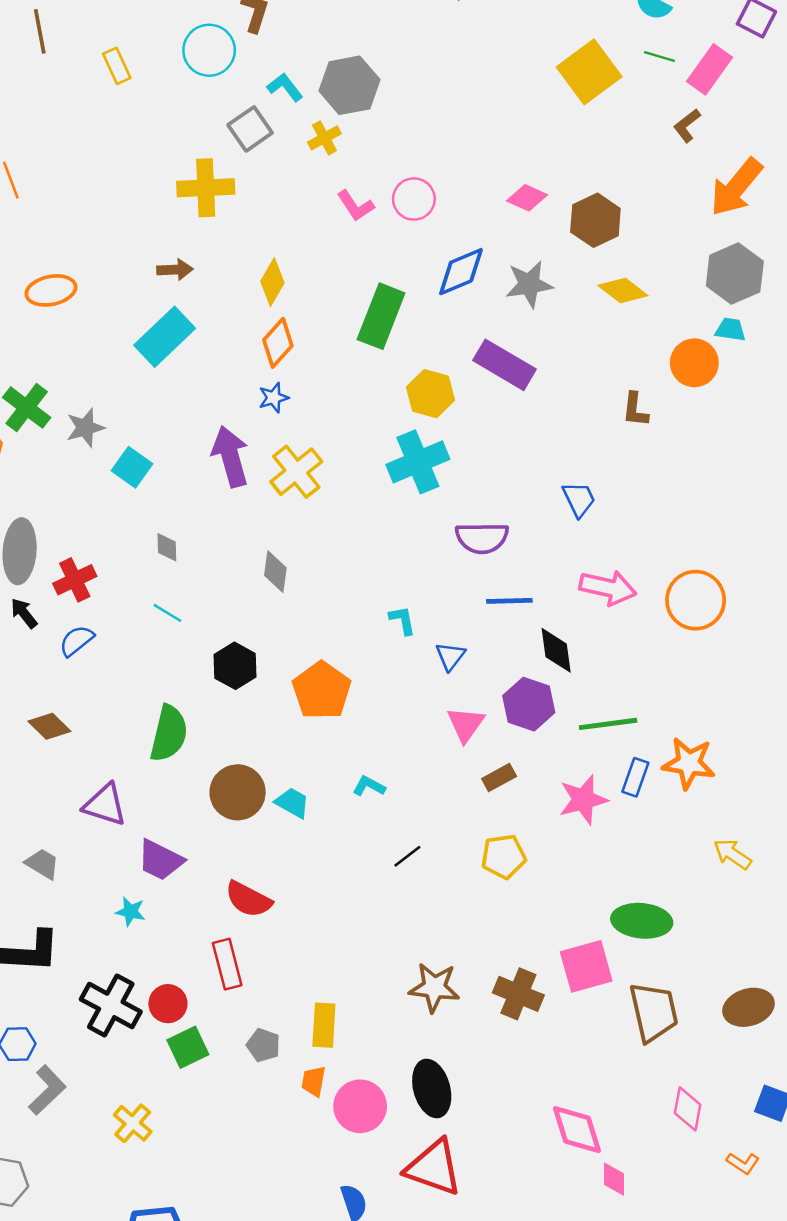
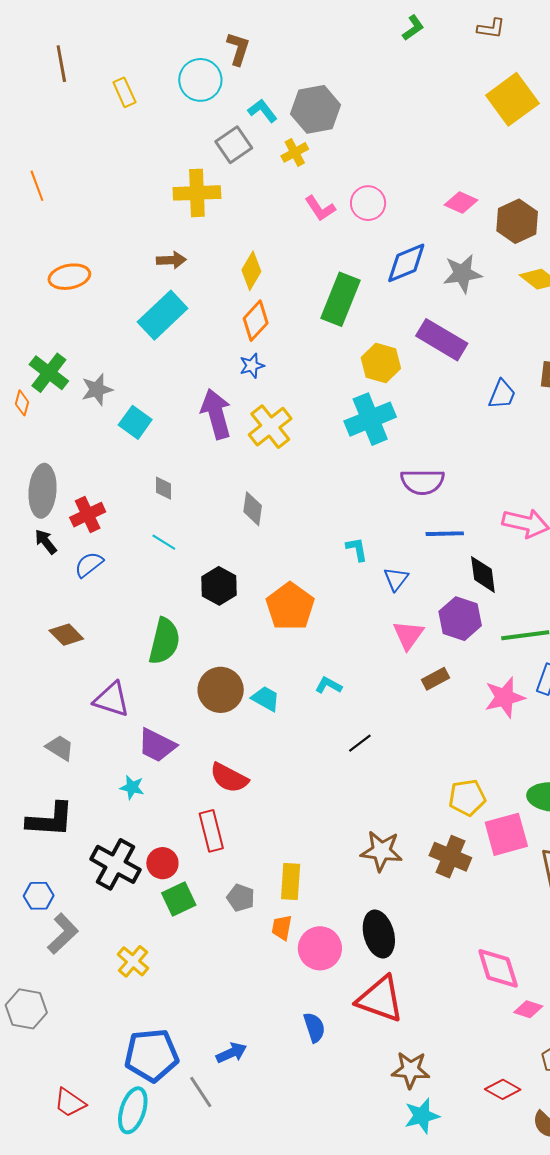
blue trapezoid: (579, 499) -> (502, 394), moved, turned 48
yellow pentagon: (504, 857) -> (467, 798), moved
pink diamond: (614, 1179) -> (528, 1009), turned -72

